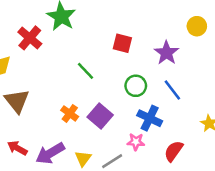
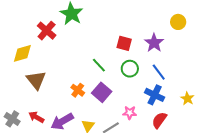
red square: (122, 43) -> (124, 43), moved
green line: (86, 71) -> (99, 65), moved
blue cross: (150, 118) -> (155, 95), moved

